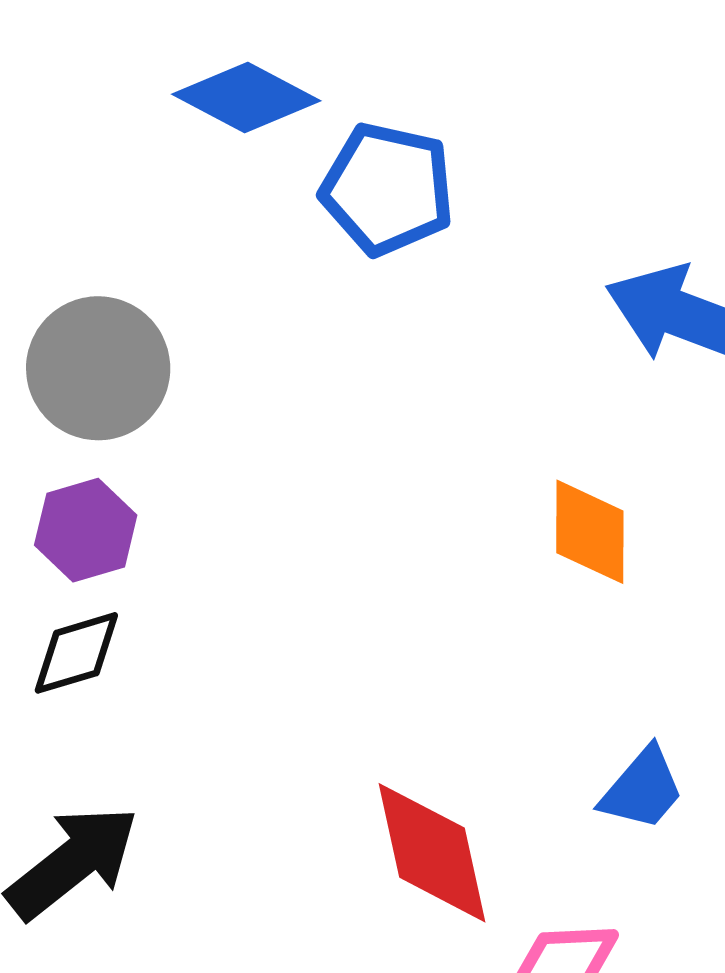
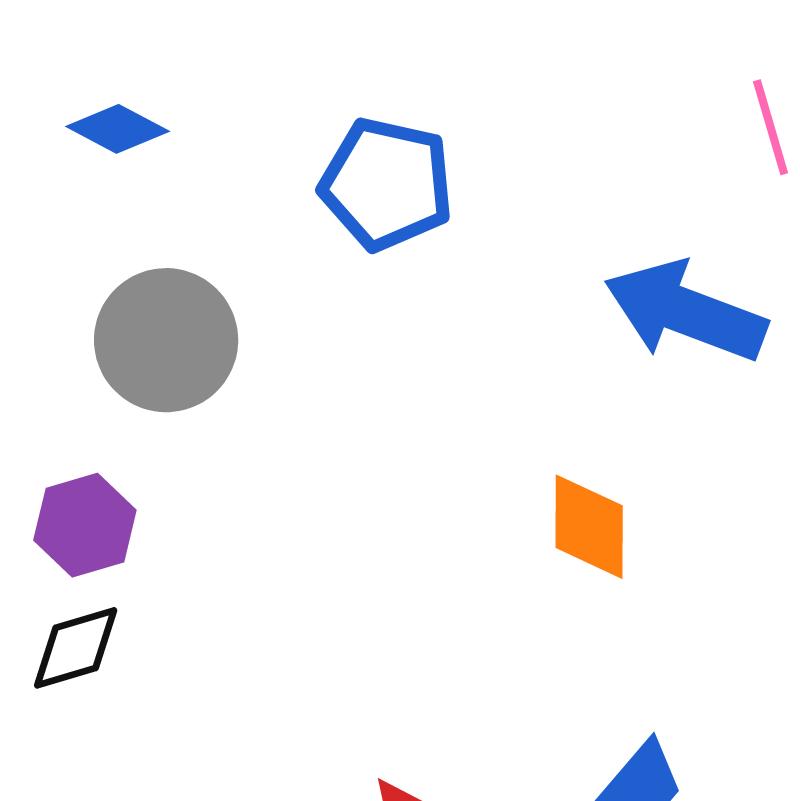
blue diamond: (246, 98) -> (118, 129), moved, size x0.7
gray circle: (98, 368) -> (166, 340), moved

